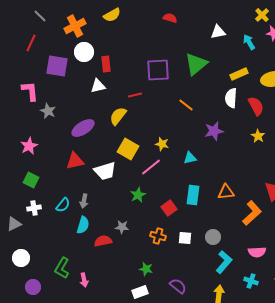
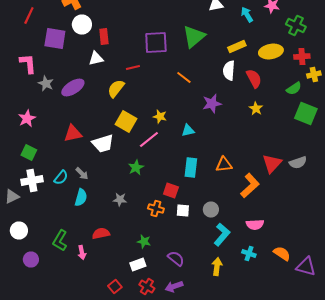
purple ellipse: (83, 128) -> (73, 88), moved
gray arrow: (84, 201) -> (82, 174), turned -56
white cross: (34, 208) -> (32, 180), size x1.5
red square: (169, 208) -> (171, 190), moved, turned -35
red semicircle: (103, 241) -> (101, 234), moved

